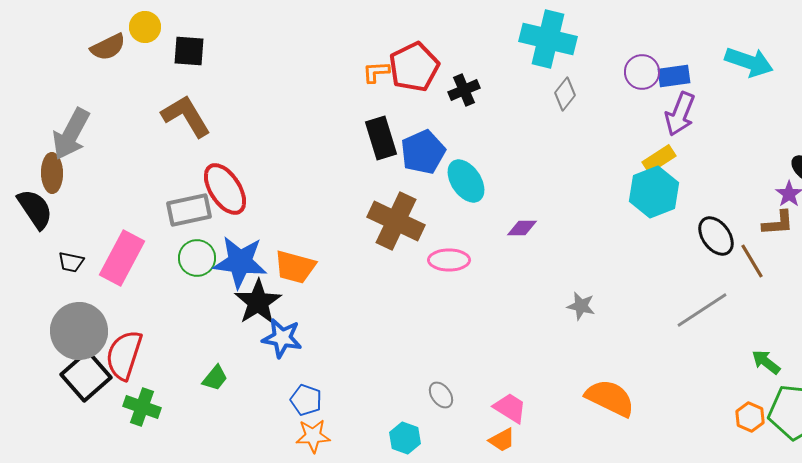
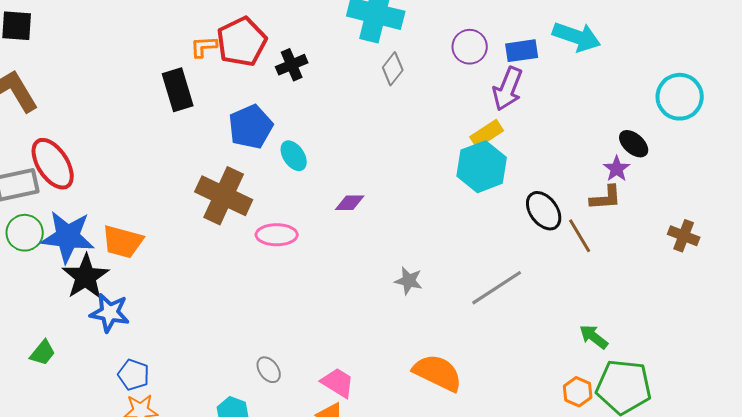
blue rectangle: (674, 76) -> (522, 51), moved
black rectangle: (381, 138) -> (178, 90), moved
cyan ellipse: (466, 181) -> (294, 156), size x0.7
gray line: (702, 310) -> (497, 288), moved

